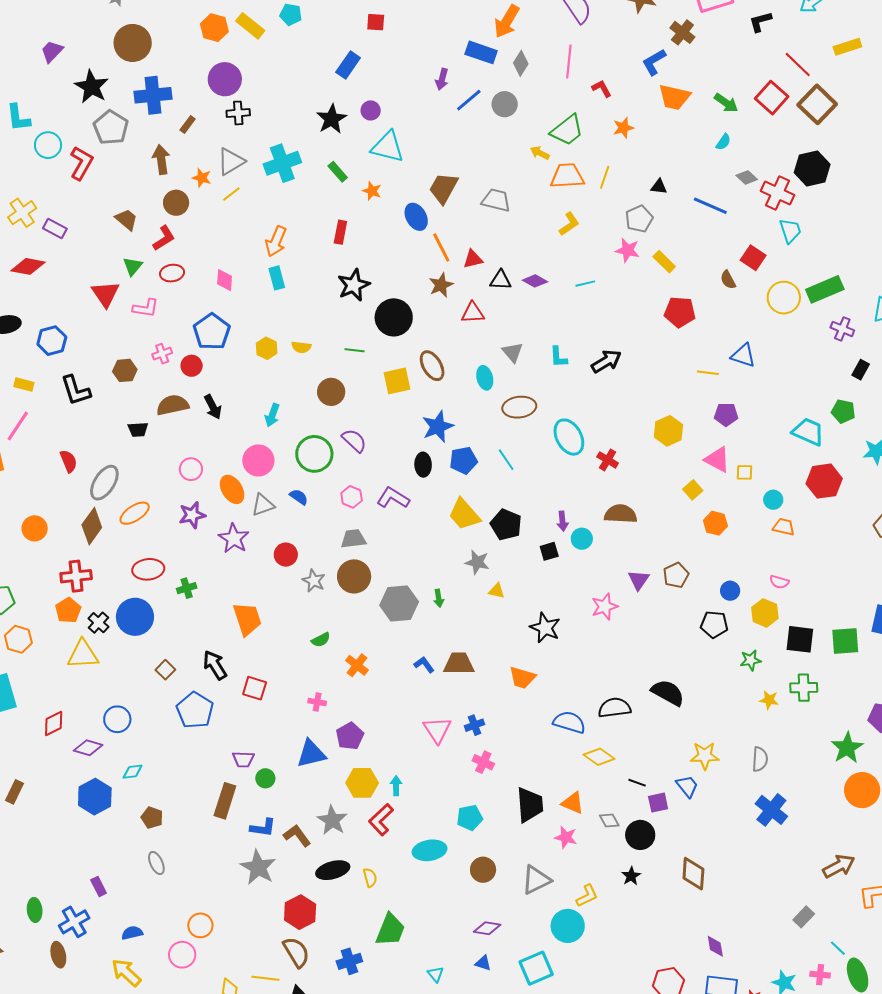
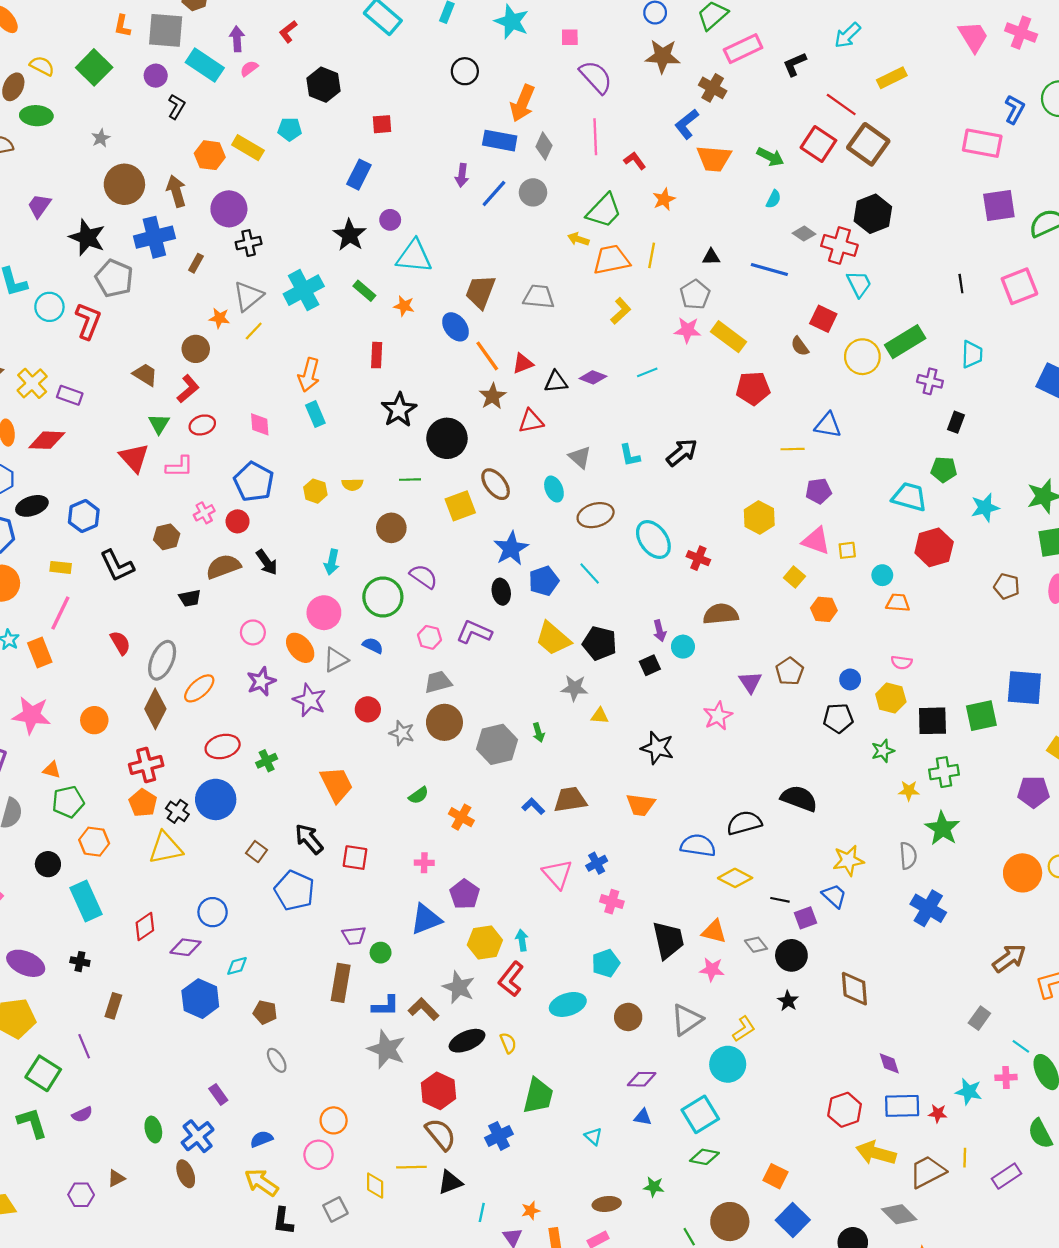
brown arrow: (161, 160) -> (176, 191), moved
yellow rectangle: (664, 262) -> (728, 337), size x1.4
green star: (847, 748) -> (942, 828), moved

